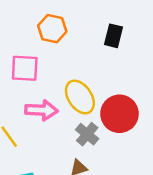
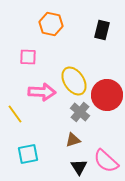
pink square: (25, 68) -> (28, 57), size x0.7

